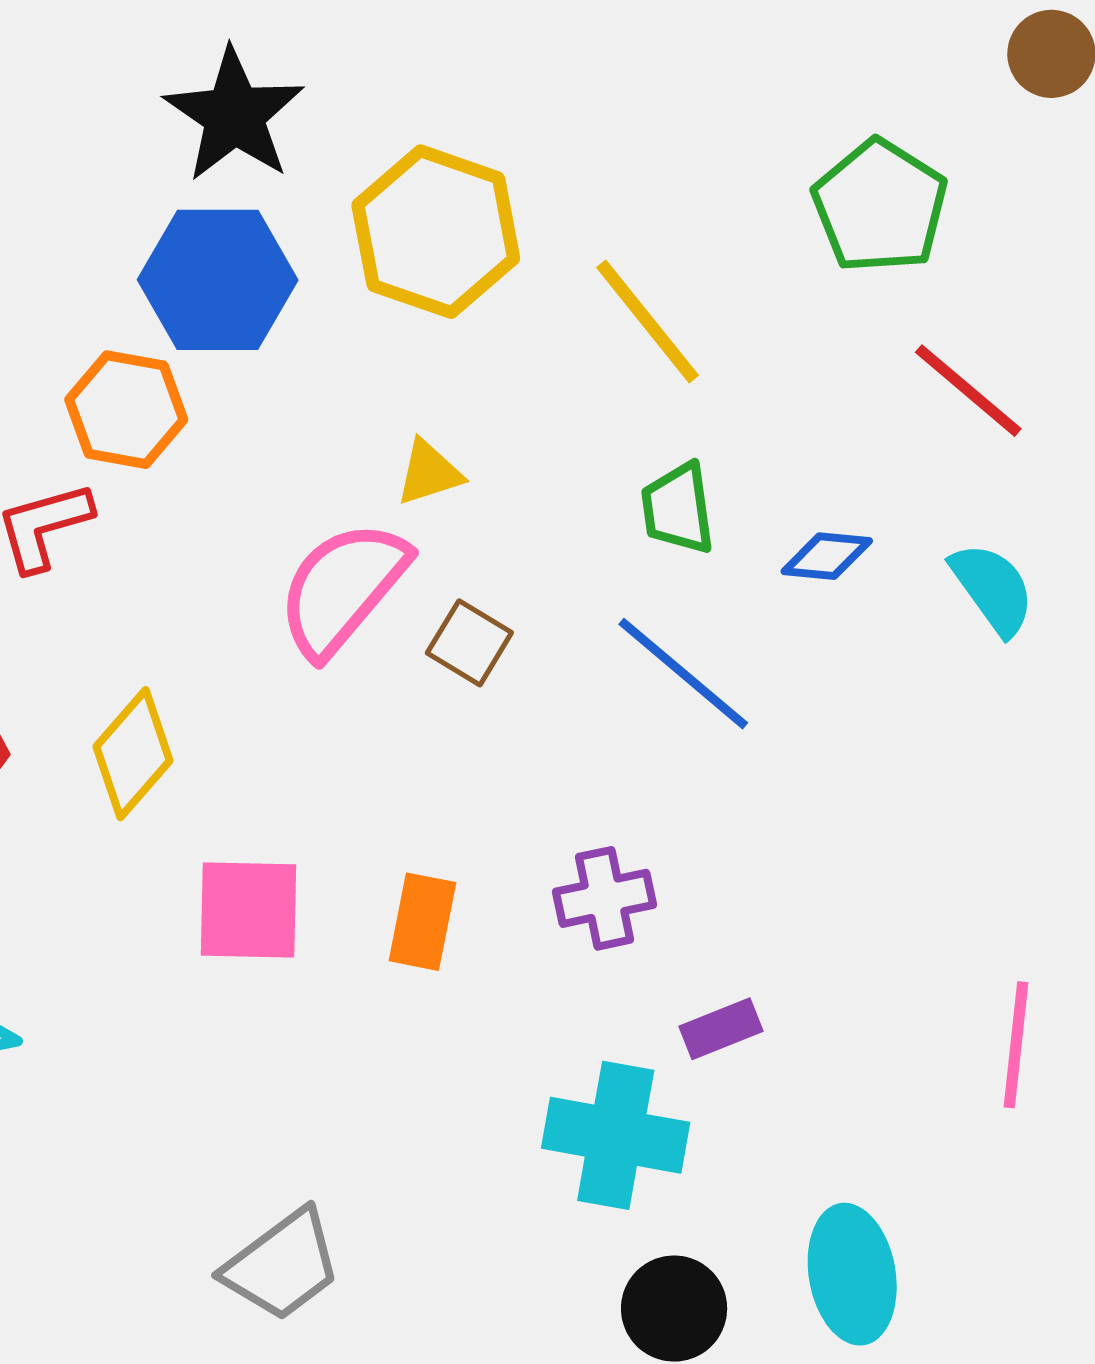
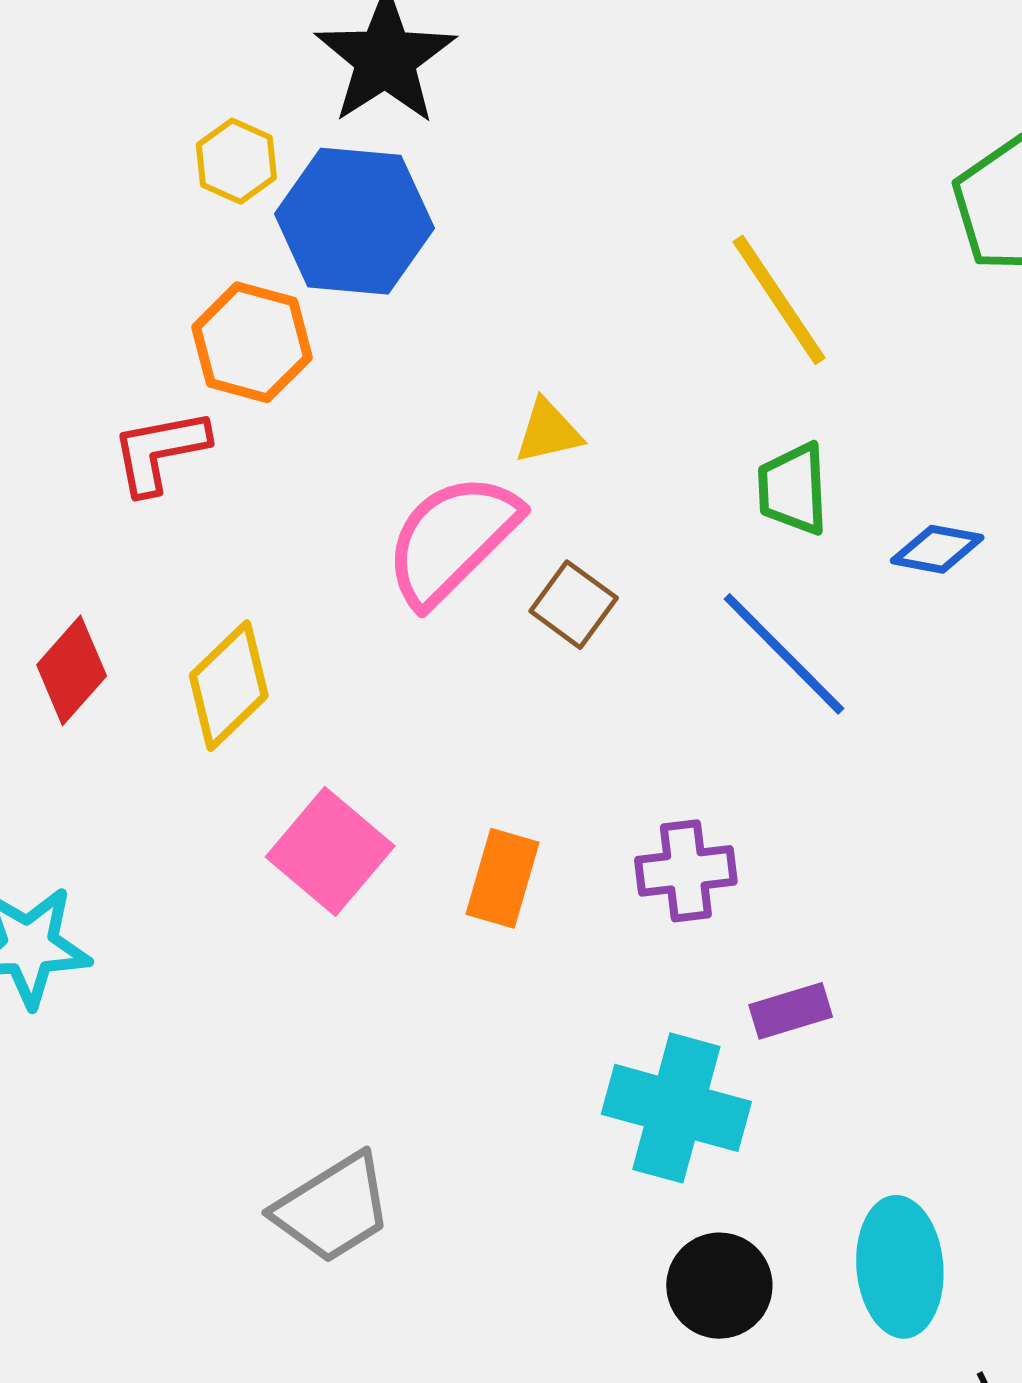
yellow hexagon: (436, 232) -> (236, 161), moved, size x0.5
pink square: (248, 910) -> (330, 851), turned 34

